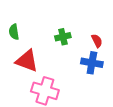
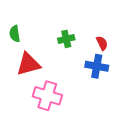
red triangle: (27, 61) -> (28, 64), turned -35

